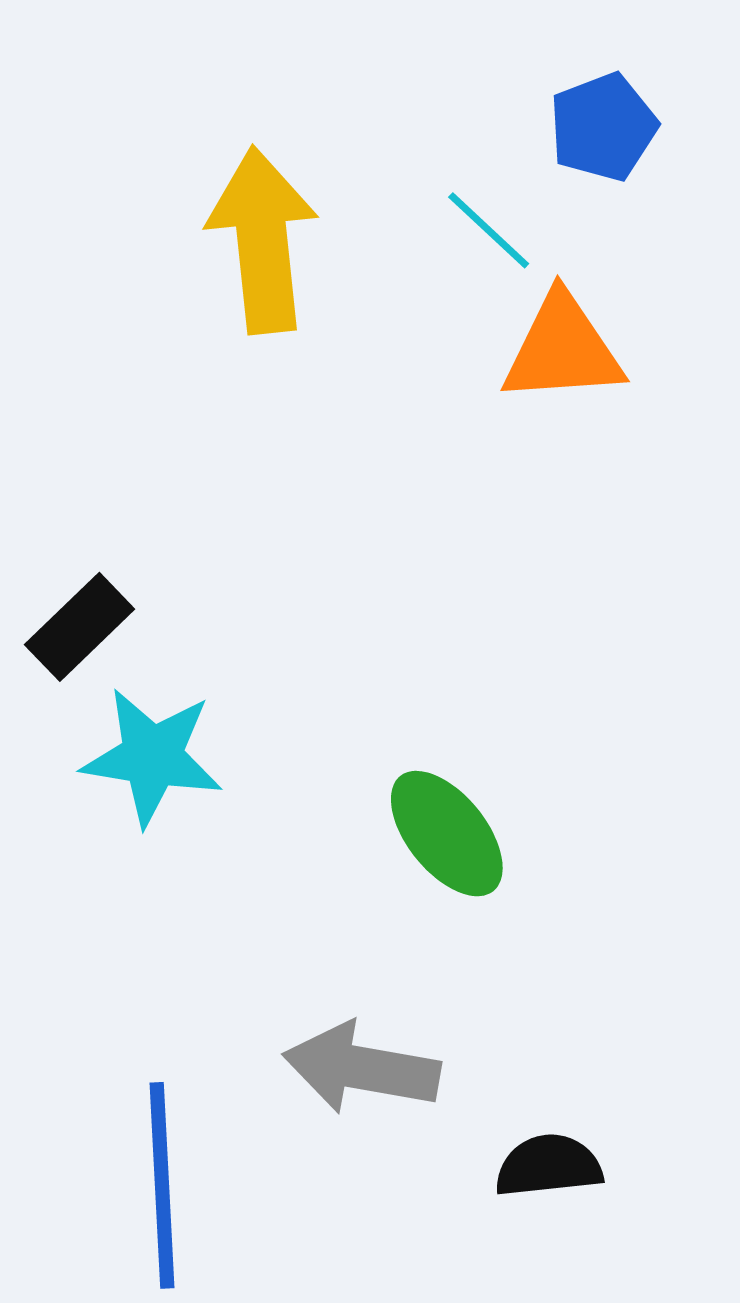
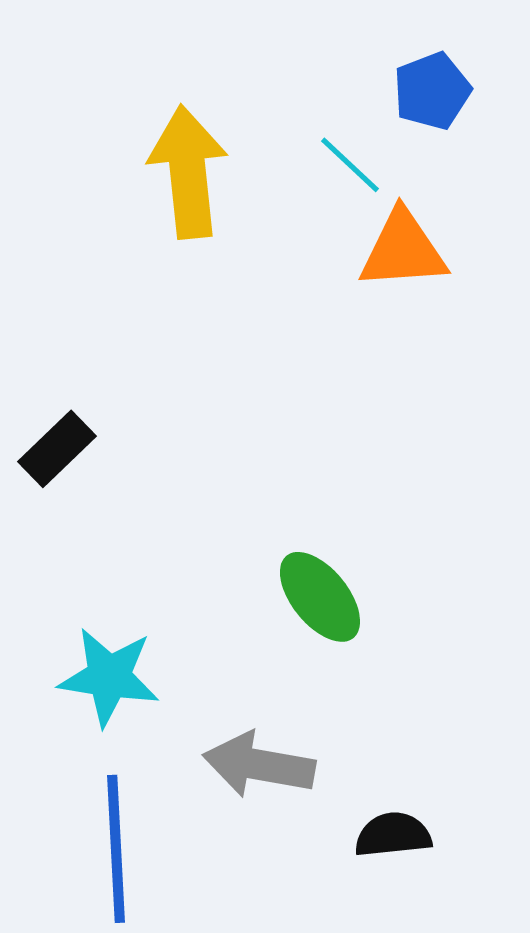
cyan star: (152, 757) -> (109, 677), moved

